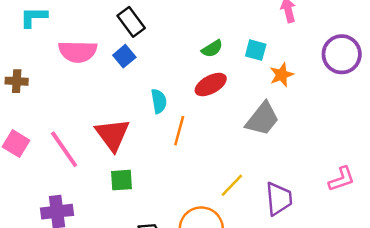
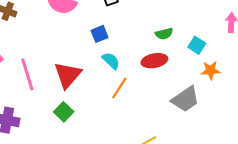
blue square: (124, 56) -> (99, 34), moved
cyan semicircle: (159, 101) -> (111, 61), turned -54
green square: (122, 180) -> (64, 112), turned 30

